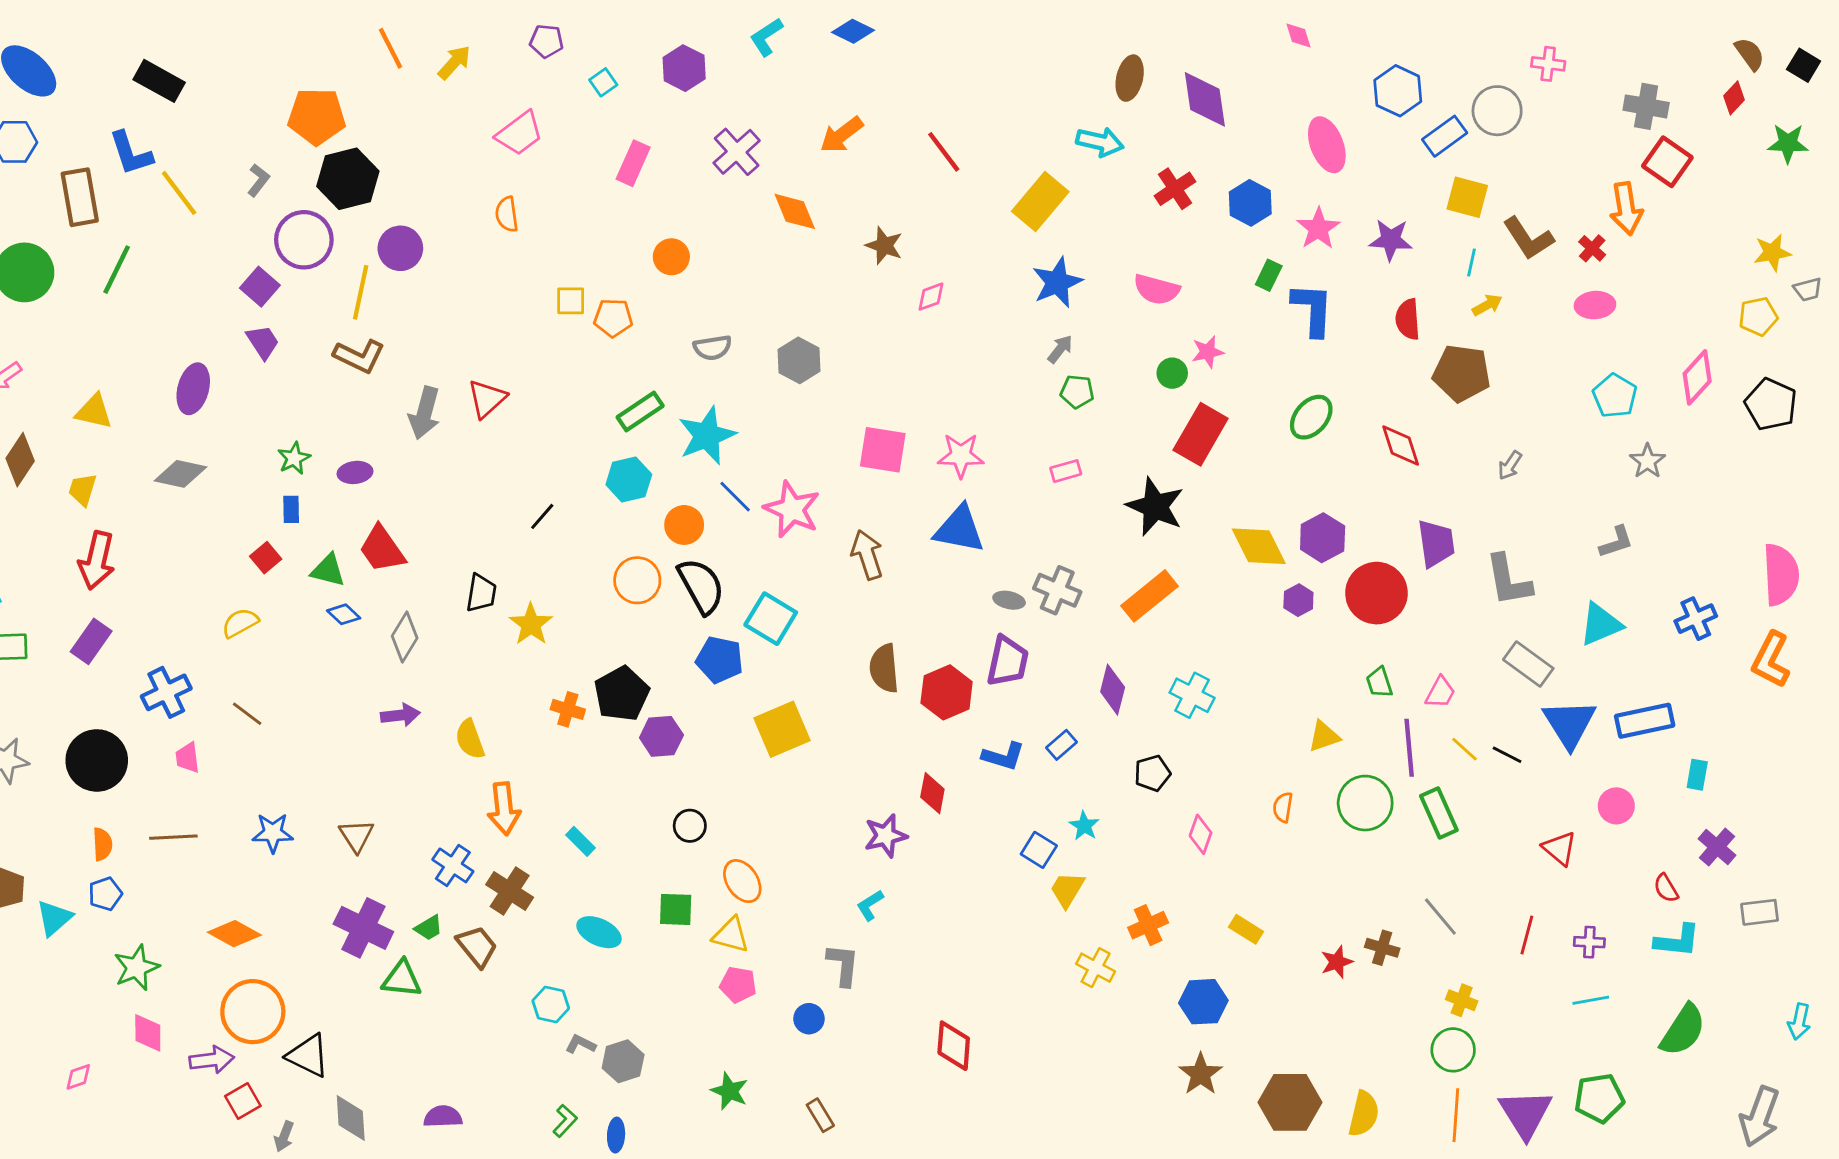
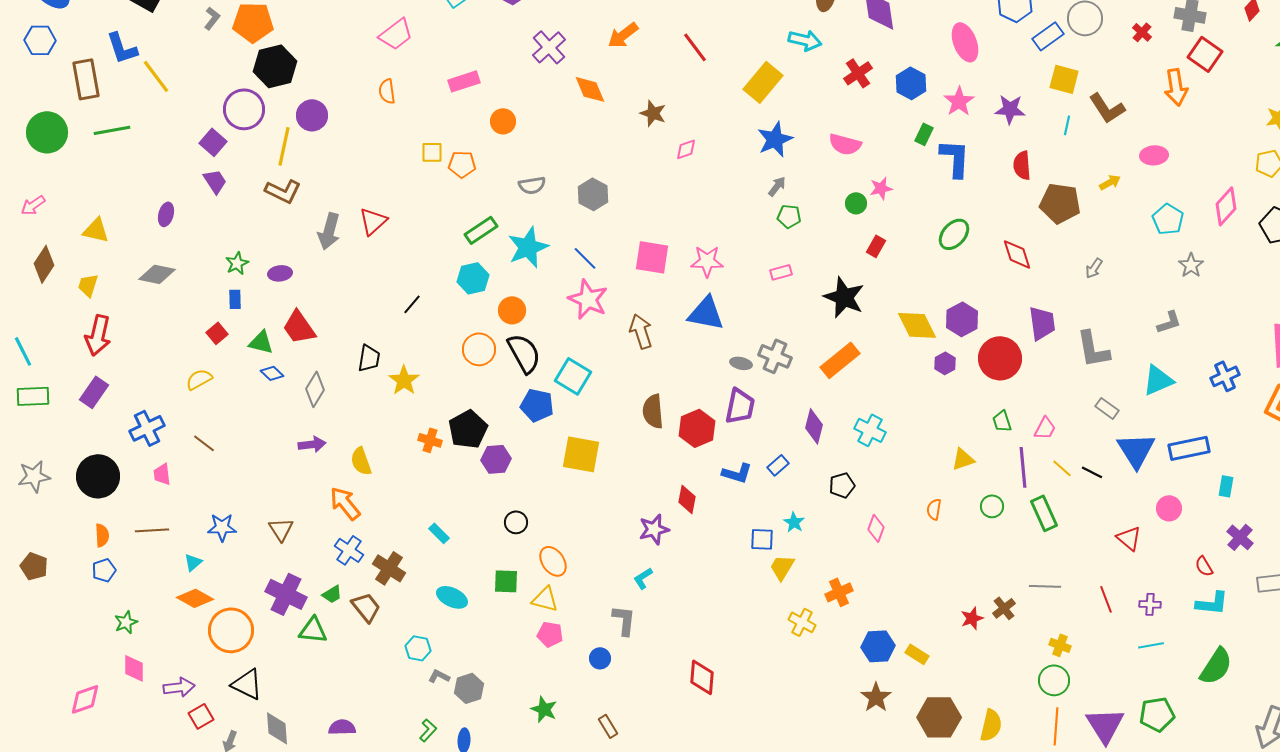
pink rectangle: (633, 163) -> (464, 81), moved, turned 48
gray L-shape: (258, 180) -> (212, 18), moved
red cross: (1592, 248) -> (1142, 32), moved
green line: (117, 270) -> (112, 130), turned 54
yellow arrow: (1487, 305) -> (1110, 182), moved
purple ellipse: (193, 389) -> (166, 214), size x0.7
red rectangle: (1201, 434) -> (876, 246), size x0.5
blue line: (735, 497) -> (585, 258), moved
gray rectangle: (1528, 664) -> (1107, 408), size x0.7
yellow square: (782, 729) -> (581, 454), turned 33
green circle: (1365, 803) -> (992, 506), size x0.6
orange arrow: (504, 809) -> (345, 503), moved, turned 147
blue square: (1039, 850) -> (762, 539), turned -30
gray line: (1440, 917) -> (1045, 586), turned -48
cyan triangle: (54, 918) -> (193, 562), moved, size x0.7
yellow rectangle: (1246, 929) -> (917, 654), moved
red line: (1527, 935) -> (1106, 599), turned -36
brown cross: (1382, 948) -> (1004, 608), turned 35
green star: (136, 968) -> (126, 622), size x0.7
orange circle: (253, 1012) -> (231, 630), moved
pink diamond: (78, 1077) -> (85, 699), size x1.6

